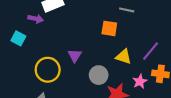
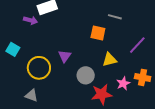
cyan square: (18, 38) -> (13, 49), moved
purple line: (151, 51) -> (137, 45), moved
yellow triangle: (124, 57) -> (109, 60), turned -35

